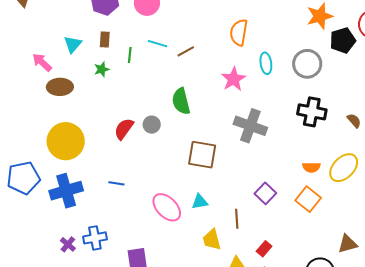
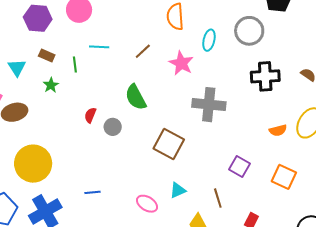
brown rectangle: (105, 39) -> (47, 55), turned -56
brown line: (186, 51) -> (143, 51), moved
cyan ellipse: (266, 63) -> (209, 40), turned 35
red semicircle: (124, 129) -> (90, 115), moved, size x0.7
brown square: (202, 155) -> (169, 144), turned 32
orange square: (308, 199) -> (284, 177), moved
pink ellipse: (167, 207) -> (147, 204), size x0.7

